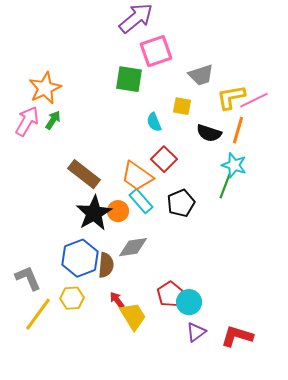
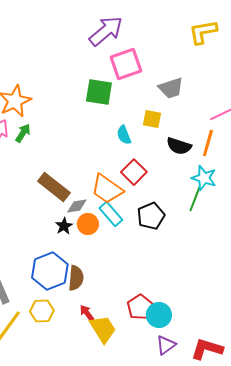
yellow L-shape: (231, 97) -> (203, 32), moved
black star: (94, 213) -> (64, 226), size x0.5
gray diamond: (133, 247) -> (77, 206), moved, size x0.7

